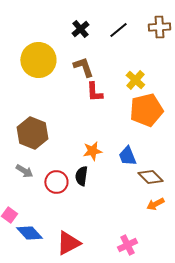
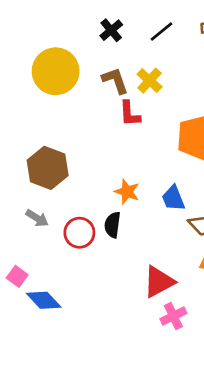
yellow cross: (135, 80) -> (150, 81), moved
orange star: (92, 151) -> (127, 192), turned 30
red triangle: (68, 243) -> (159, 282), moved

